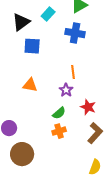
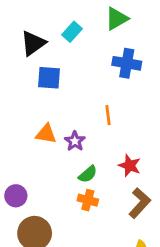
blue cross: (75, 33) -> (127, 63), moved
purple star: (66, 90) -> (75, 141), moved
orange cross: (59, 131) -> (88, 200), turned 32

